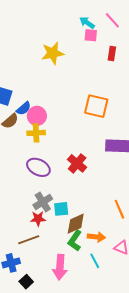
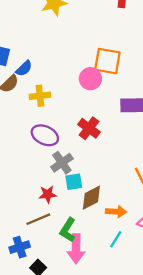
pink circle: (37, 116) -> (90, 79), moved
gray cross: (43, 202) -> (62, 163), moved
green L-shape: (75, 241) -> (68, 230), moved
cyan line: (95, 261) -> (116, 239), turned 63

